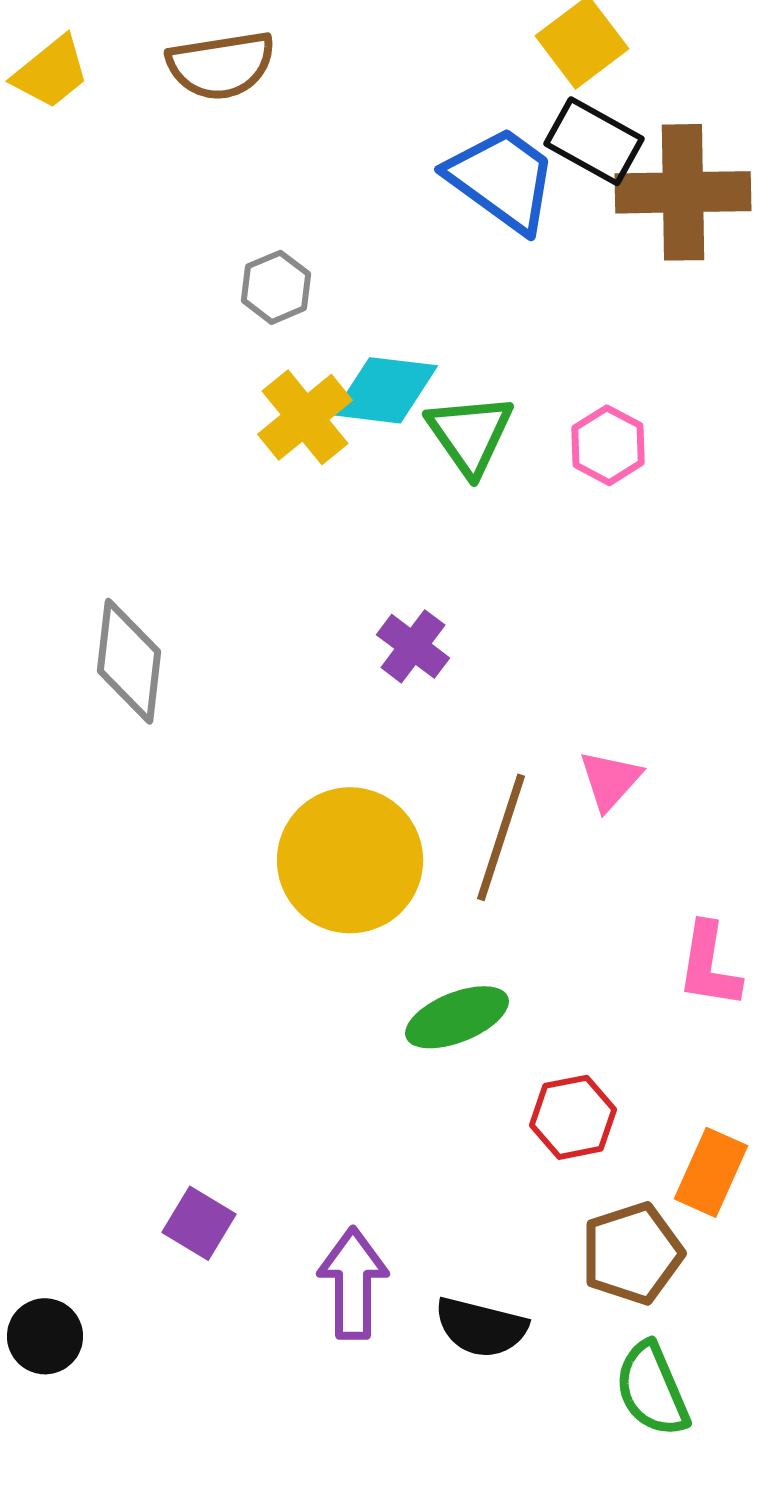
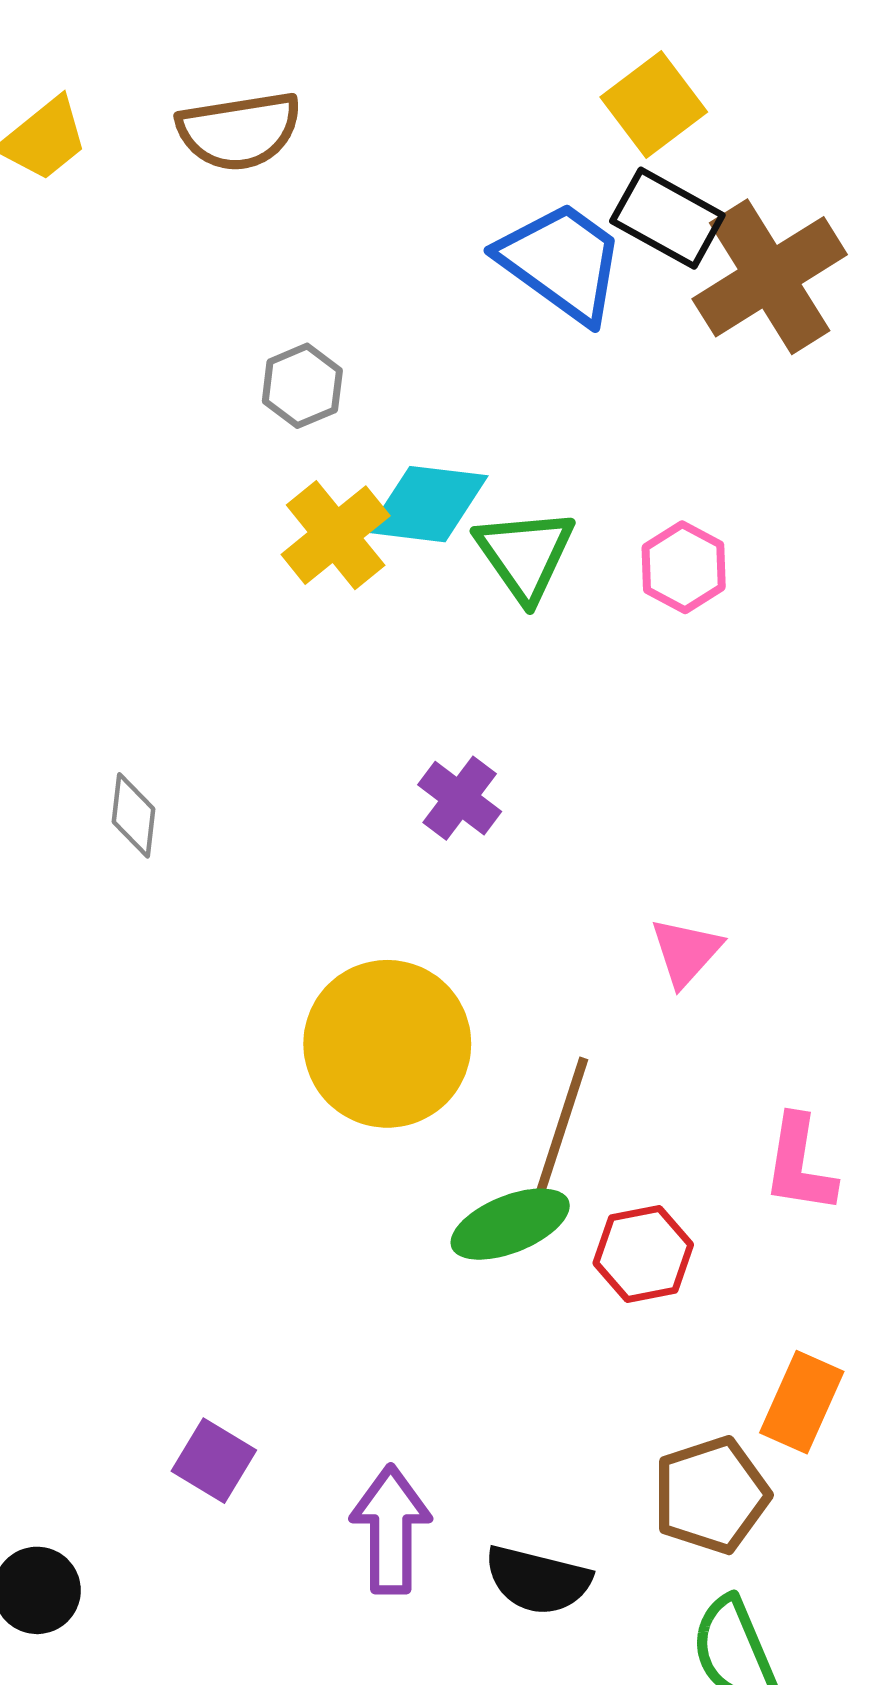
brown cross: (683, 192) -> (770, 277), turned -31
gray diamond: (129, 661) -> (133, 815), size x0.6
brown line: (501, 837) -> (561, 1130), moved
red hexagon: (573, 1117) -> (643, 1254), moved

